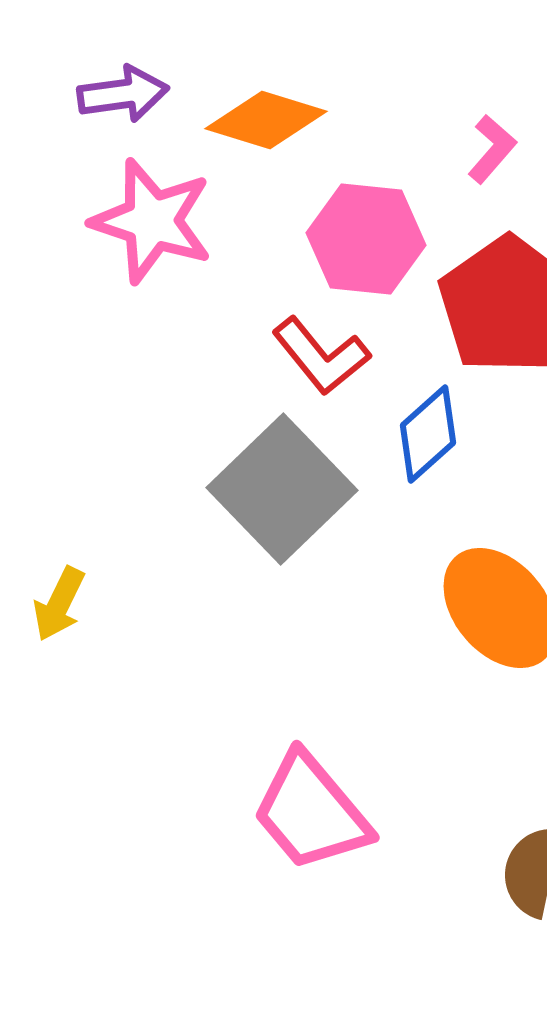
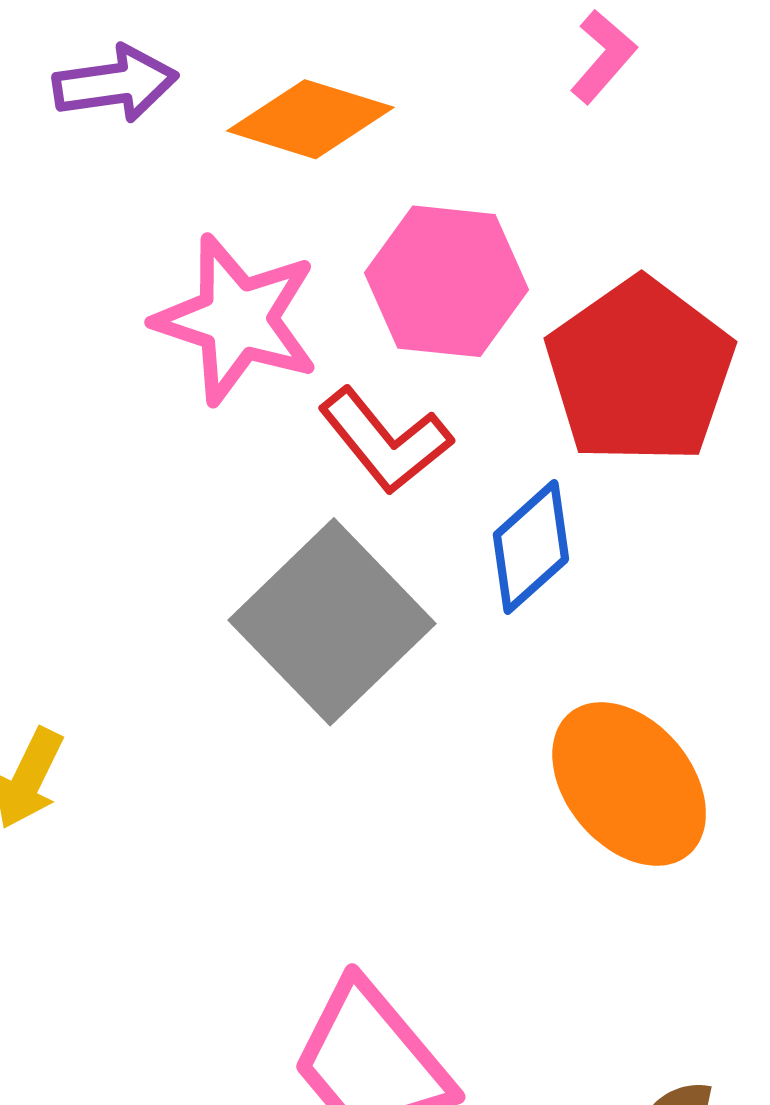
pink L-shape: (492, 149) -> (603, 57), moved
pink star: (152, 221) -> (237, 319), moved

